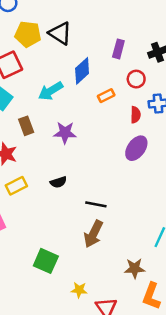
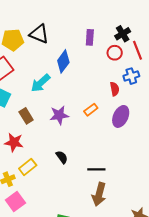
red circle: (136, 79) -> (115, 53), moved
orange rectangle: (106, 96) -> (91, 110), moved
black semicircle: (58, 182) -> (62, 157), turned -96

